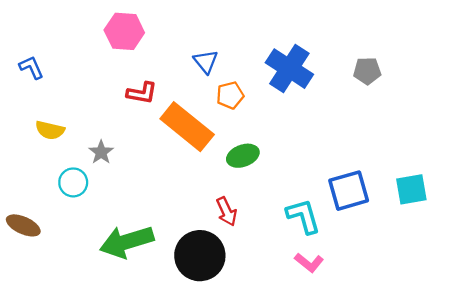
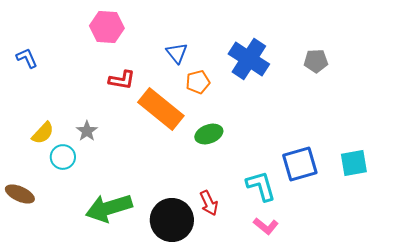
yellow semicircle: (50, 130) -> (43, 133), moved, turned -60
red arrow: (227, 211) -> (209, 203), moved

